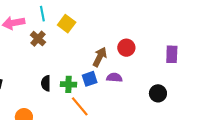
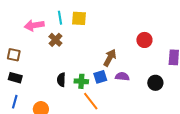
yellow square: (67, 24) -> (79, 18), moved, turned -35
red circle: (126, 48) -> (144, 40), moved
black circle: (158, 93) -> (155, 83), moved

